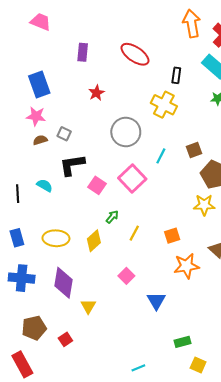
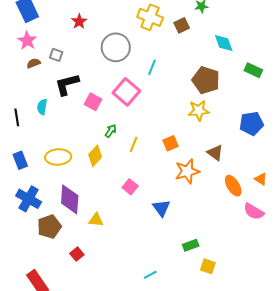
red star: (96, 93) -> (79, 21), moved
pink star: (36, 116) -> (27, 41), turned 30
brown square: (194, 150) -> (182, 25), moved
cyan semicircle: (45, 185) -> (42, 107), turned -105
blue cross: (22, 278) -> (29, 199), turned 30
yellow triangle: (88, 306) -> (96, 220), turned -49
brown pentagon: (34, 328) -> (49, 227), moved

